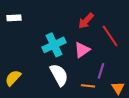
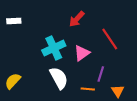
red arrow: (86, 21) -> (77, 19), moved

